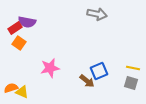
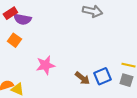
red rectangle: (15, 28) -> (10, 13), moved
blue square: (99, 71) -> (102, 76), moved

